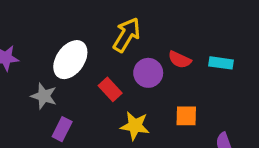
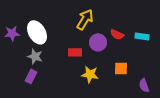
white ellipse: (70, 60) -> (37, 32), moved, turned -65
red rectangle: (110, 89) -> (75, 52), turned -48
purple rectangle: (62, 129) -> (31, 76), moved

